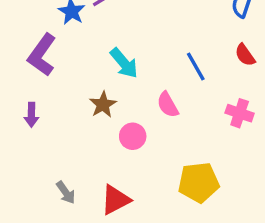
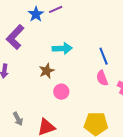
cyan arrow: (124, 63) -> (62, 48), turned -60
pink semicircle: (168, 105) -> (102, 78), moved

